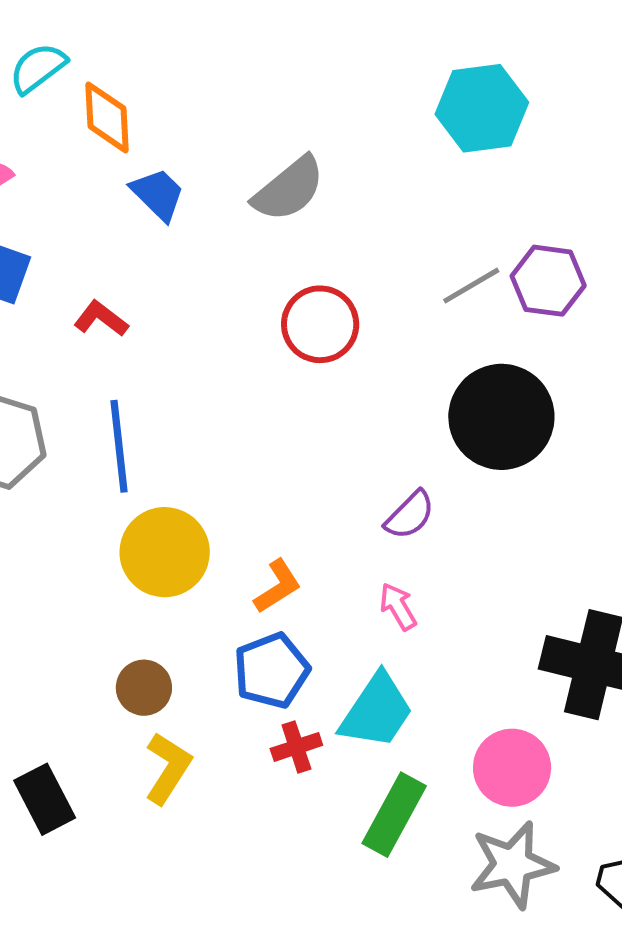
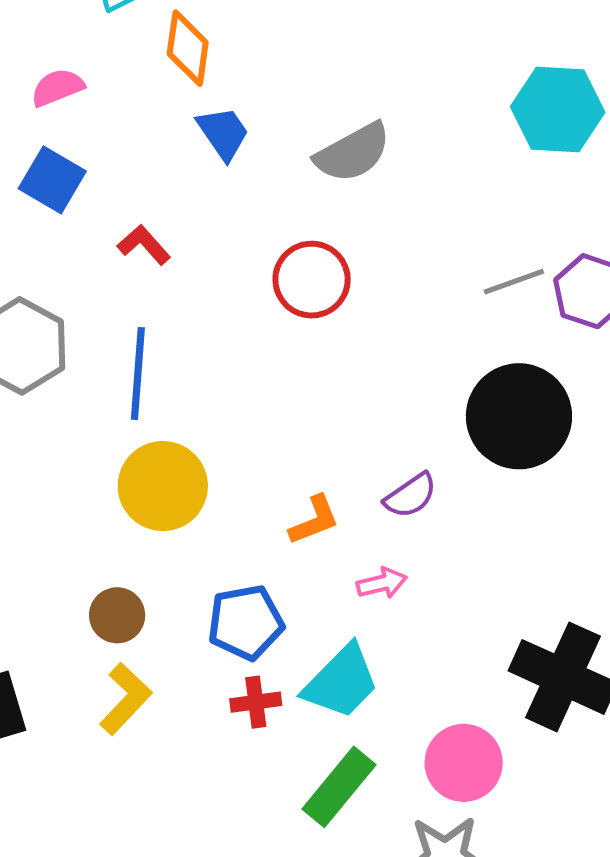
red circle: (320, 324) -> (312, 280), moved
orange L-shape: (278, 586) -> (314, 520), moved
pink arrow: (398, 606) -> (382, 583), turned 96

